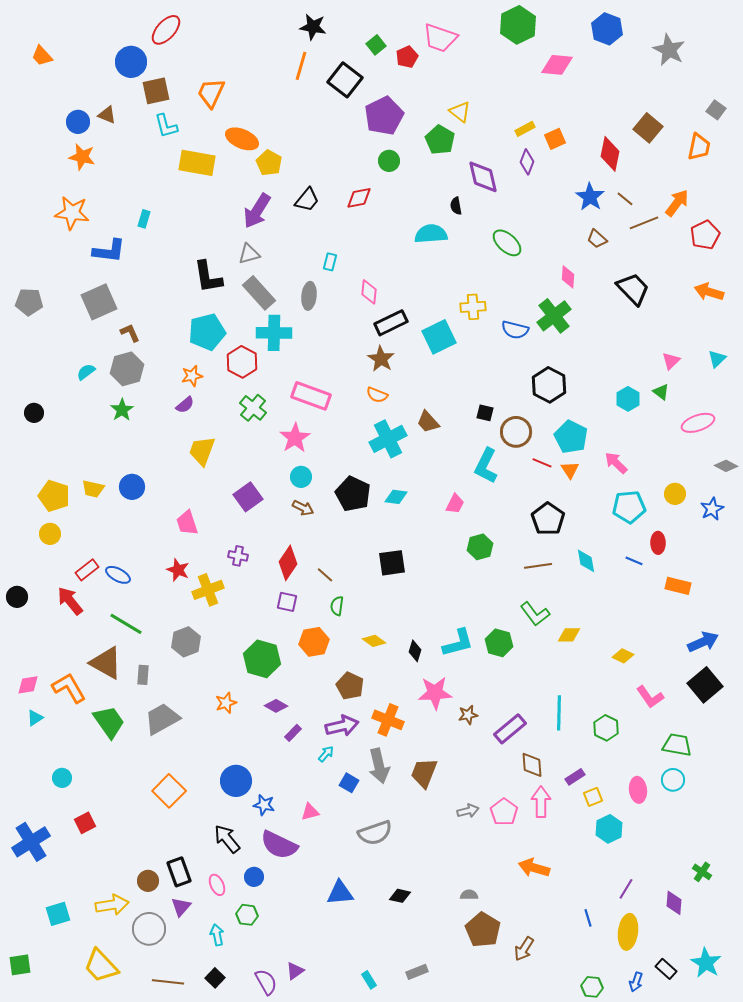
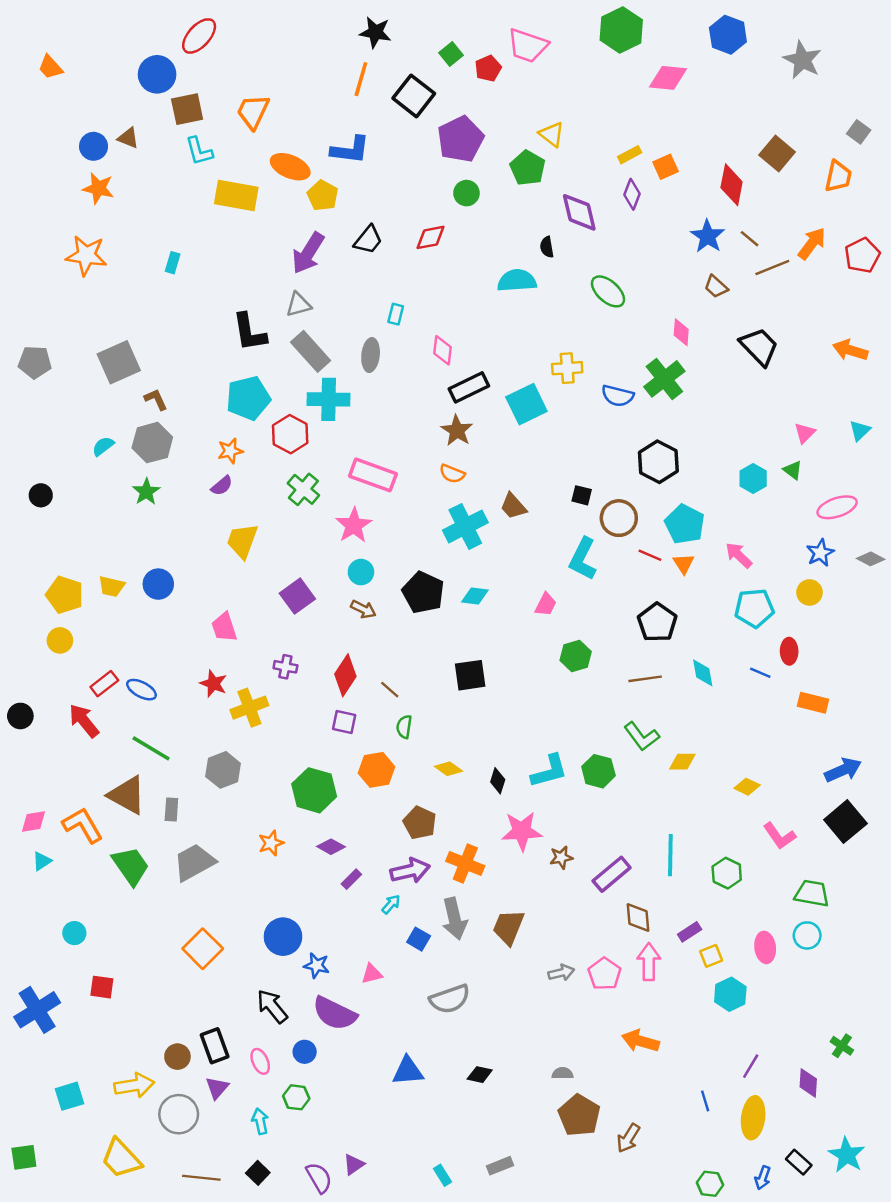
red pentagon: (705, 235) -> (862, 255), moved
blue L-shape: (109, 251) -> (350, 150), moved
blue star: (712, 509) -> (820, 553), moved
red square: (85, 823) -> (102, 987), turned 35

